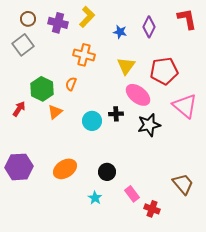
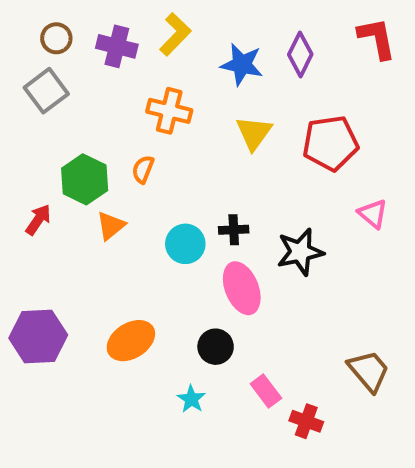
blue star: (120, 32) -> (242, 64), size x1.5
pink ellipse: (138, 95) -> (242, 288), moved, turned 30
pink triangle: (185, 106) -> (373, 214), size x0.6

